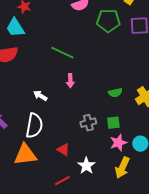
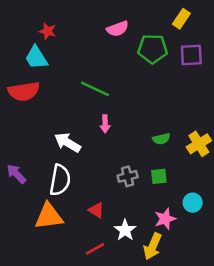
white arrow: (40, 96) -> (68, 143), size x1.5
pink star: (118, 143) -> (165, 219), moved
yellow arrow: (122, 168) -> (153, 246), moved

